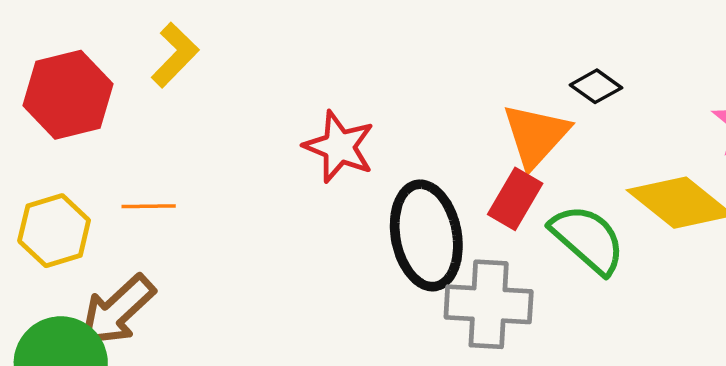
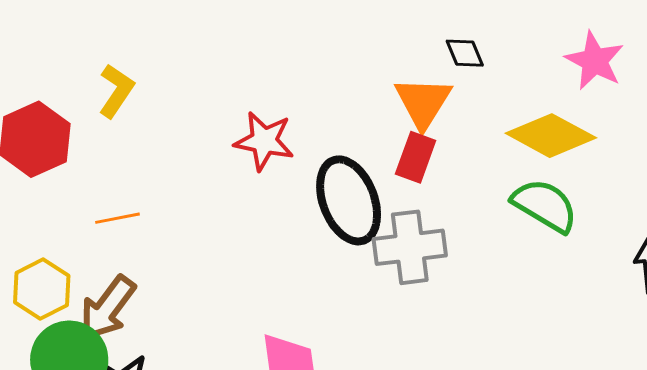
black diamond: (596, 86) -> (465, 53), turned 42
yellow hexagon: (54, 231) -> (42, 289), moved
green semicircle: (588, 239) -> (545, 205), moved

